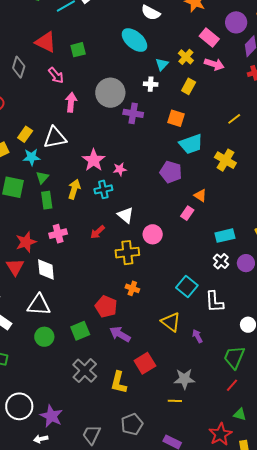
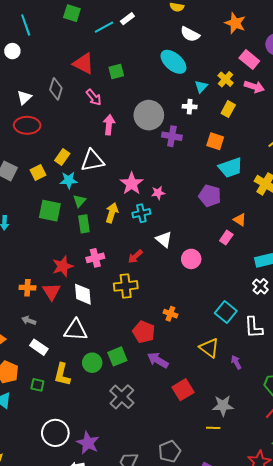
yellow cross: (127, 253) -> (126, 286), moved
green circle: (44, 337) -> (92, 363), moved
yellow L-shape: (119, 382) -> (62, 374), moved

